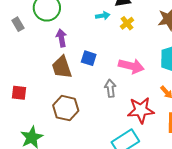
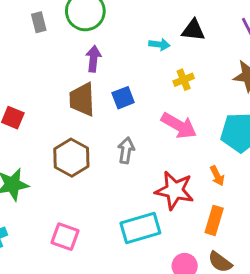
yellow cross: (127, 23) -> (184, 80), moved
blue square: (89, 58) -> (123, 98), turned 35
gray arrow: (110, 88) -> (126, 150), moved

